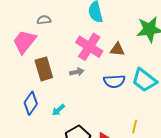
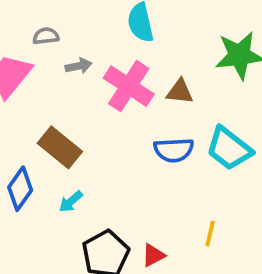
brown rectangle: (44, 69) -> (60, 147), moved, turned -35
gray arrow: (77, 72) -> (79, 66), moved

